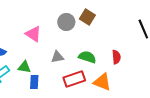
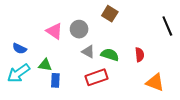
gray circle: (66, 22) -> (79, 29), moved
gray triangle: (57, 57) -> (88, 52), moved, turned 40
orange triangle: (102, 82) -> (155, 82), moved

